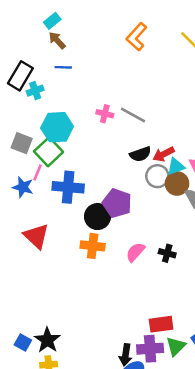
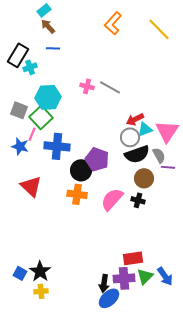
black semicircle: (140, 154) -> (137, 154), moved, size x1.4
brown circle: (177, 184) -> (144, 178), moved
pink semicircle: (135, 252) -> (112, 199), size x1.4

